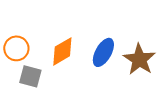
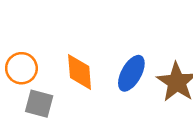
orange diamond: (62, 51) -> (80, 72), turned -64

